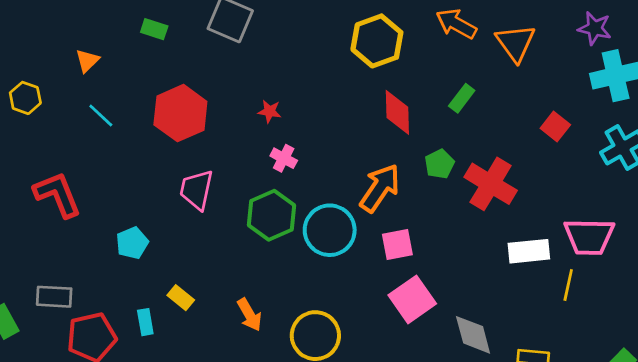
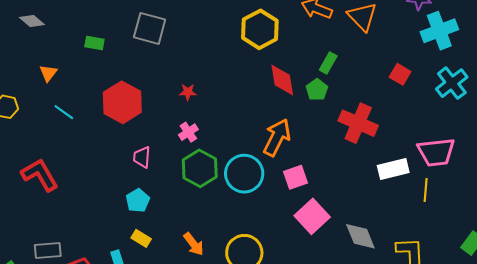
pink cross: (284, 158) -> (188, 132), moved, turned 36
green pentagon: (439, 164) -> (317, 90), moved
pink trapezoid: (197, 190) -> (142, 157), size x0.7
cyan pentagon: (132, 243) -> (138, 201), moved

